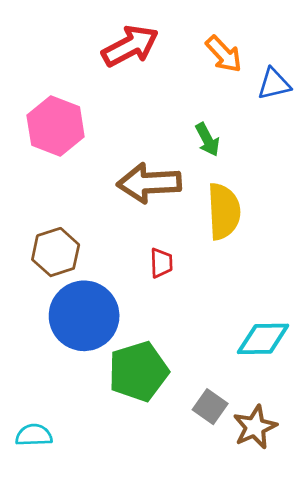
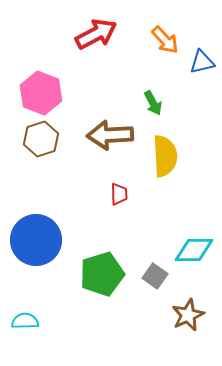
brown hexagon: (56, 252) -> (41, 139), moved
blue circle: (84, 316) -> (36, 240), moved
gray square: (210, 407) -> (155, 276), moved

